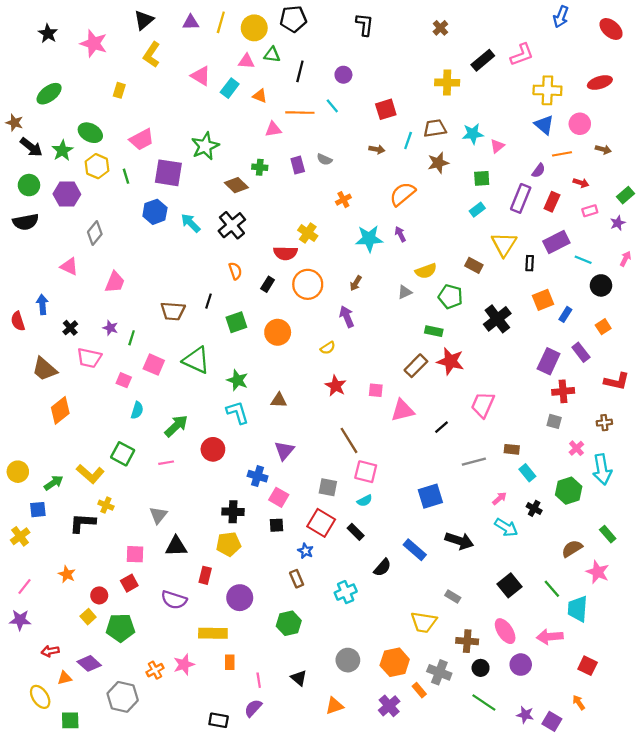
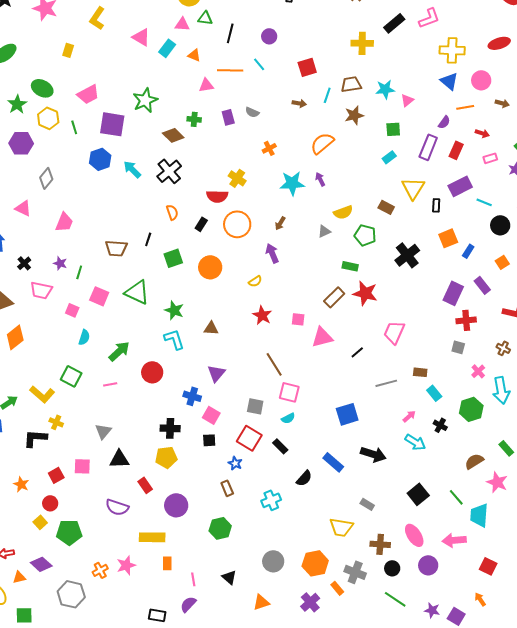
brown cross: (604, 423) -> (503, 348), turned 32
red rectangle: (205, 575) -> (145, 485), turned -49
red square: (129, 583) -> (56, 475), moved

